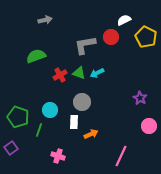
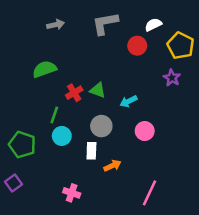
gray L-shape: (85, 45) -> (105, 23), moved
cyan arrow: (97, 73) -> (129, 101), moved
purple star: (140, 98) -> (172, 78), moved
pink circle: (149, 126) -> (145, 131), moved
green line: (39, 130) -> (54, 115), moved

